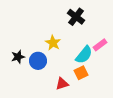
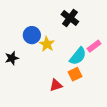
blue circle: (38, 61) -> (32, 35), moved

